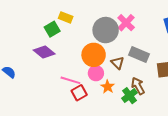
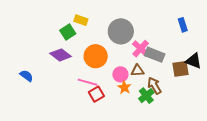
pink cross: (126, 23) -> (141, 49), moved
orange circle: (94, 55) -> (96, 56), moved
brown triangle: (118, 63) -> (138, 71), moved, turned -48
pink circle: (96, 73) -> (120, 74), moved

